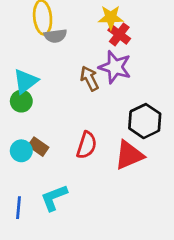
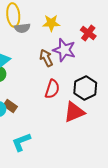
yellow star: (111, 17) -> (51, 23), moved
red cross: (119, 34) -> (88, 33), moved
red semicircle: (87, 145) -> (52, 89), moved

